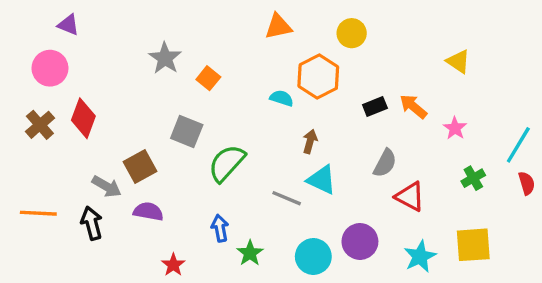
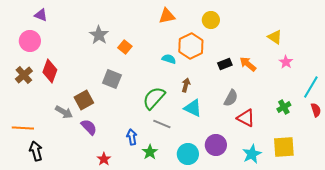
pink star: (455, 128) -> (286, 62), moved
green semicircle: (227, 163) -> (154, 98), moved
gray line: (287, 198) -> (162, 124), moved
purple semicircle: (148, 211) -> (89, 127), turned 36
black arrow: (92, 223) -> (36, 151), moved

